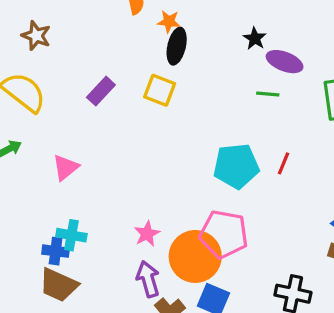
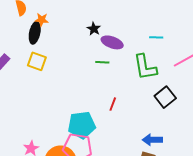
black ellipse: (177, 46) -> (35, 33), moved
cyan pentagon: (236, 166) -> (82, 125), moved

